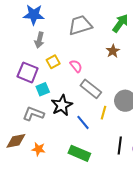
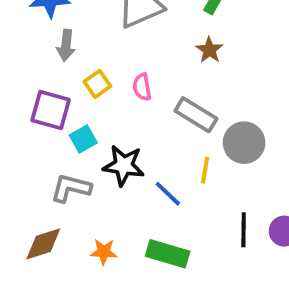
pink semicircle: (76, 66) -> (142, 87), turned -144
gray rectangle: (91, 89) -> (196, 115), moved
black star: (62, 105) -> (124, 165), turned -30
orange star: (38, 149) -> (104, 252), moved

